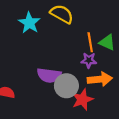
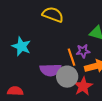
cyan star: (29, 23) -> (21, 46), moved
orange line: (90, 42) -> (72, 57), moved

